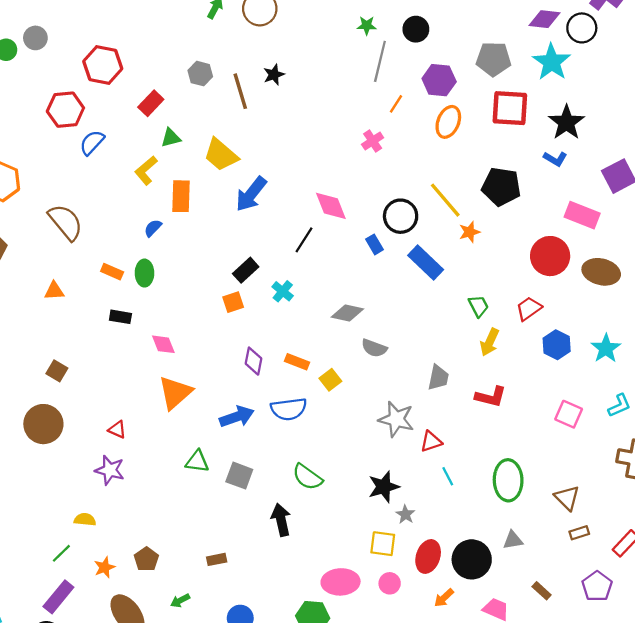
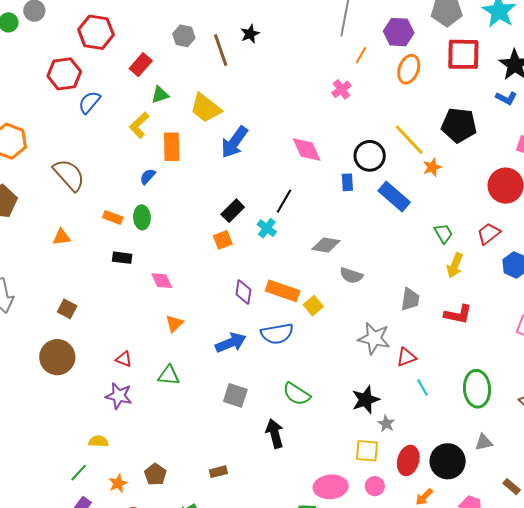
black line: (304, 240) -> (284, 201), moved
blue rectangle: (374, 244) -> (347, 182), turned 30
orange rectangle: (297, 362) -> (283, 291), size x1.5
orange triangle: (175, 393) -> (174, 324), size x0.6
green triangle: (197, 461) -> (169, 375), moved

